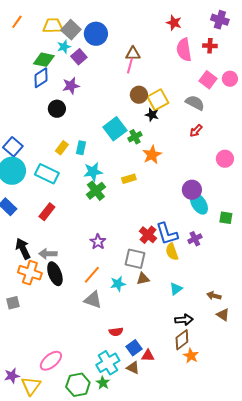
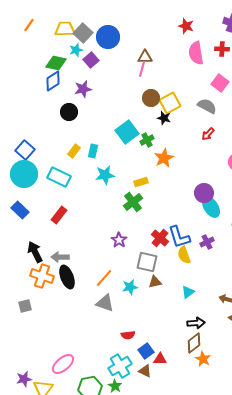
green cross: (96, 191) -> (133, 202), moved
purple star: (98, 242) -> (119, 240), moved

